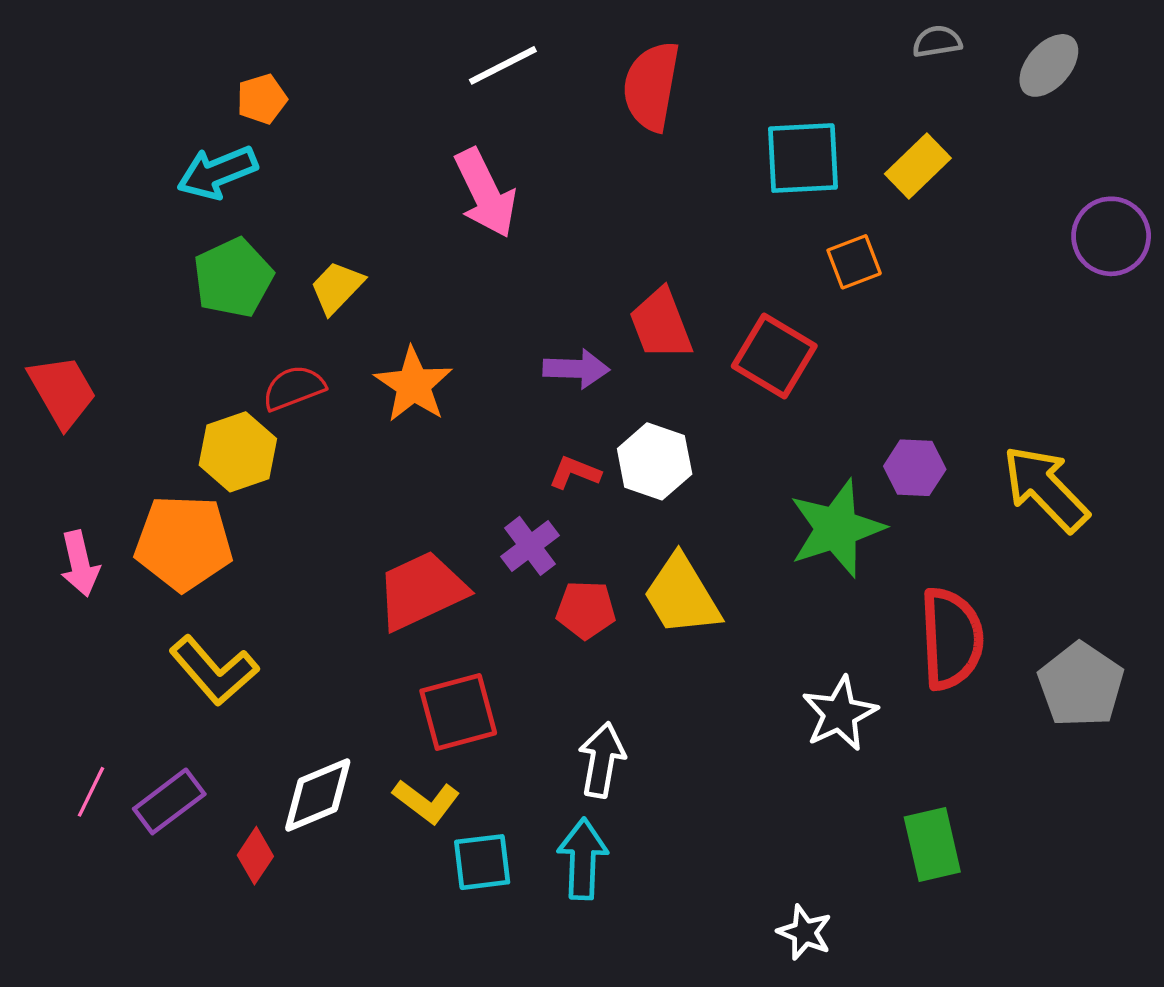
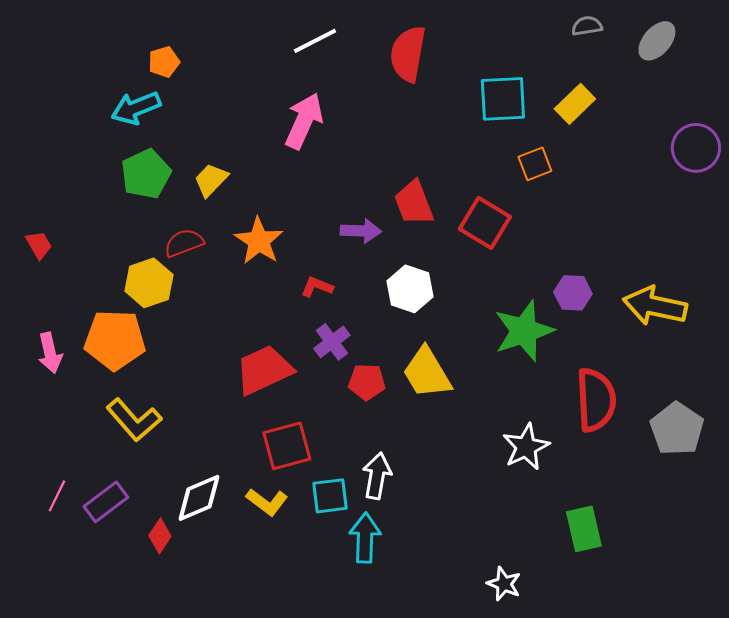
pink arrow: (485, 193) -> (304, 121), turned -130
red trapezoid: (62, 391) -> (39, 245), size x0.6
red L-shape: (575, 473) -> (317, 287), moved
yellow arrow: (1046, 489) -> (655, 306), turned -34
cyan square: (482, 862) -> (330, 496), moved

